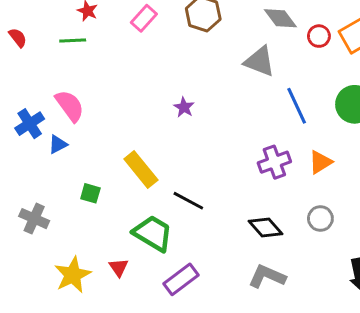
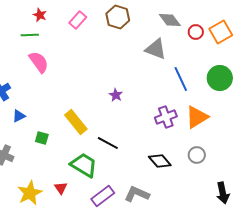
pink semicircle: (70, 106) -> (39, 62), moved
purple star: (184, 107) -> (116, 95), moved
blue triangle: (58, 144) -> (19, 116), moved
orange triangle: (320, 162) -> (197, 117), size x1.4
gray L-shape: (267, 276) -> (137, 194), moved

